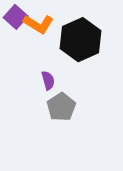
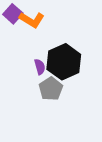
black hexagon: (80, 40) -> (64, 62), moved

